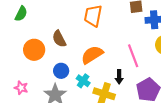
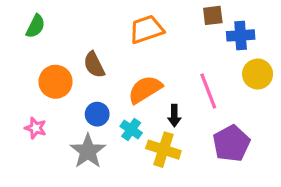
orange trapezoid: (93, 16) -> (147, 29), turned 60
black arrow: (119, 77) -> (174, 116), moved
pink star: (21, 88) -> (35, 128), moved

